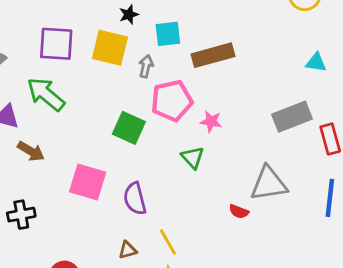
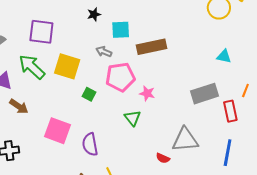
yellow square: (110, 48) -> (67, 66), moved
gray arrow: (146, 66) -> (104, 52), turned -84
green square: (129, 128) -> (89, 94), size x0.6

